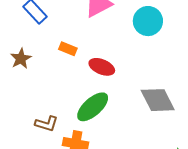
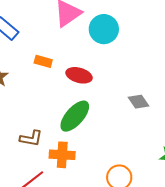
cyan circle: (148, 21) -> (104, 29), moved
gray diamond: (158, 100) -> (139, 102), size x0.6

